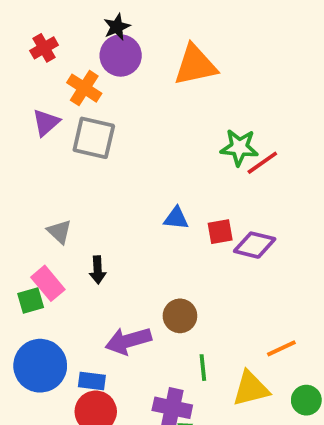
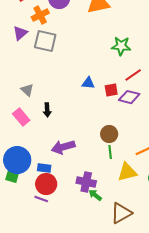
orange cross: (84, 88) -> (40, 15), turned 30
red line: (262, 163) -> (133, 75), moved
green square: (31, 301) -> (12, 176), moved, turned 32
brown circle: (180, 316) -> (109, 134), moved
green line: (203, 368) -> (110, 152), moved

